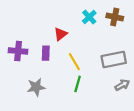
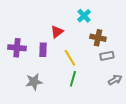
brown cross: (115, 17) -> (98, 38), moved
gray rectangle: (114, 60) -> (107, 56), size x0.6

